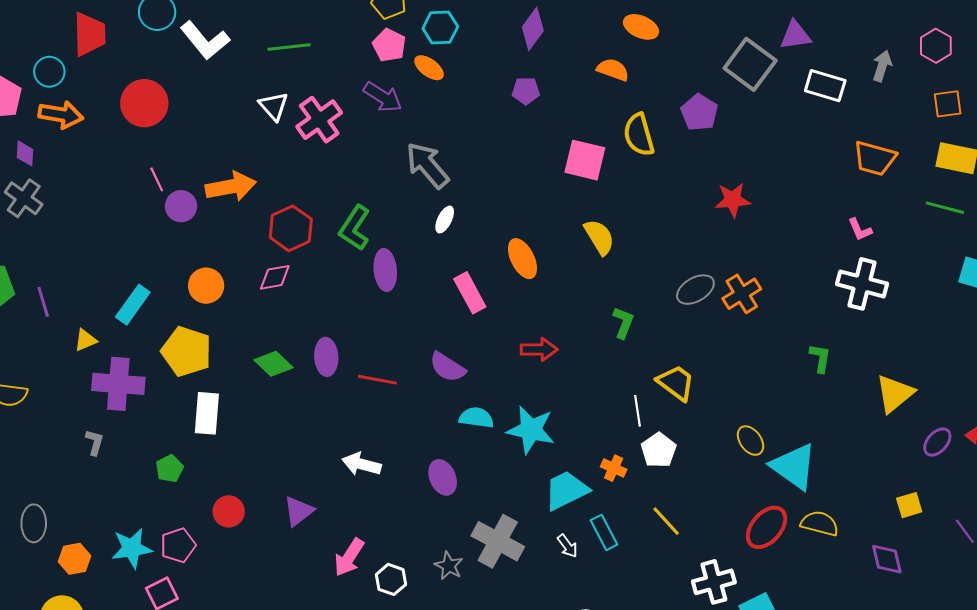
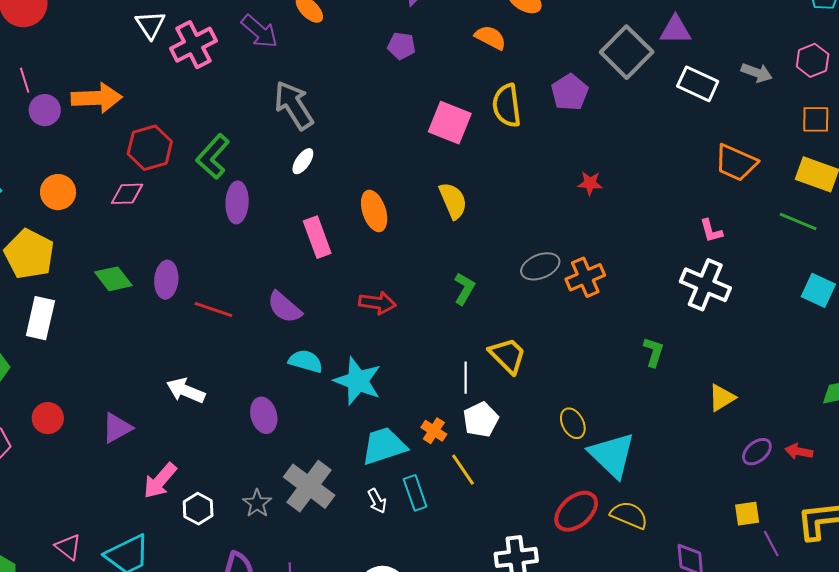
gray arrow: (882, 66) -> (757, 73), turned 84
red star: (733, 200) -> (590, 183), size x0.7
yellow triangle: (895, 394) -> (722, 398), size x0.7
yellow square: (909, 505) -> (747, 514), moved
yellow line: (666, 521) -> (463, 470), moved

